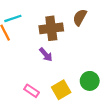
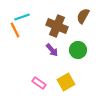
brown cross: (51, 28) -> (57, 26), turned 30
green circle: (90, 81) -> (78, 50), moved

